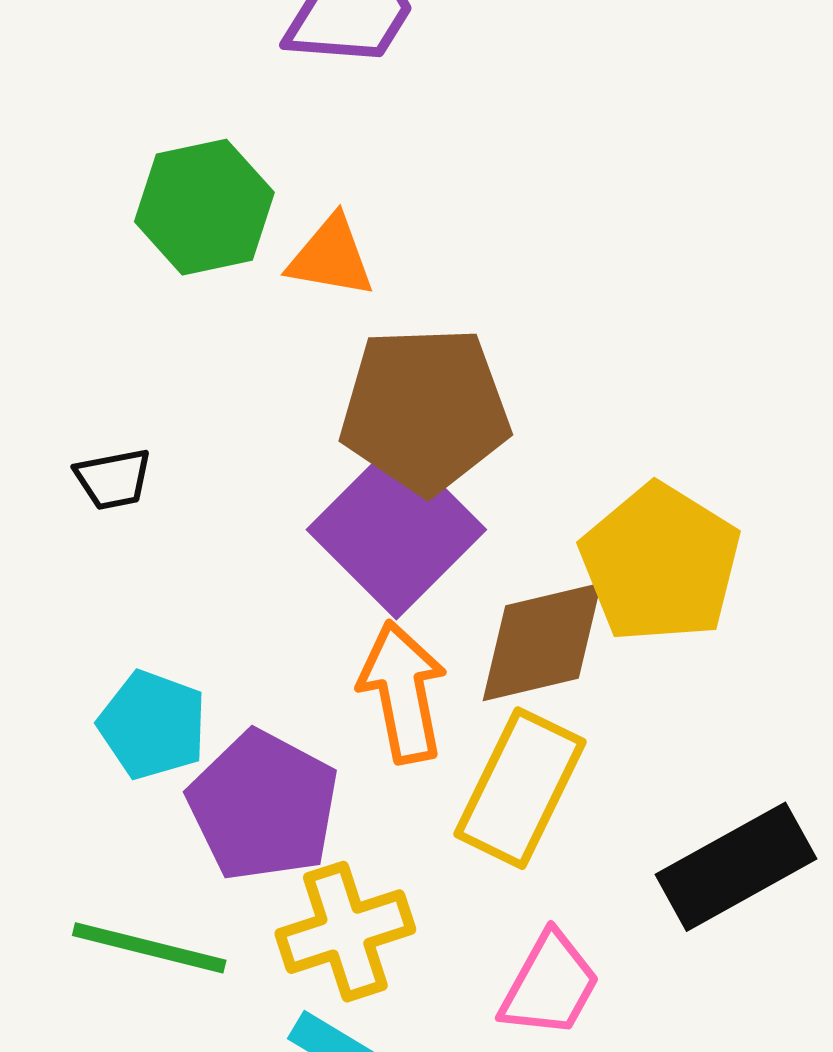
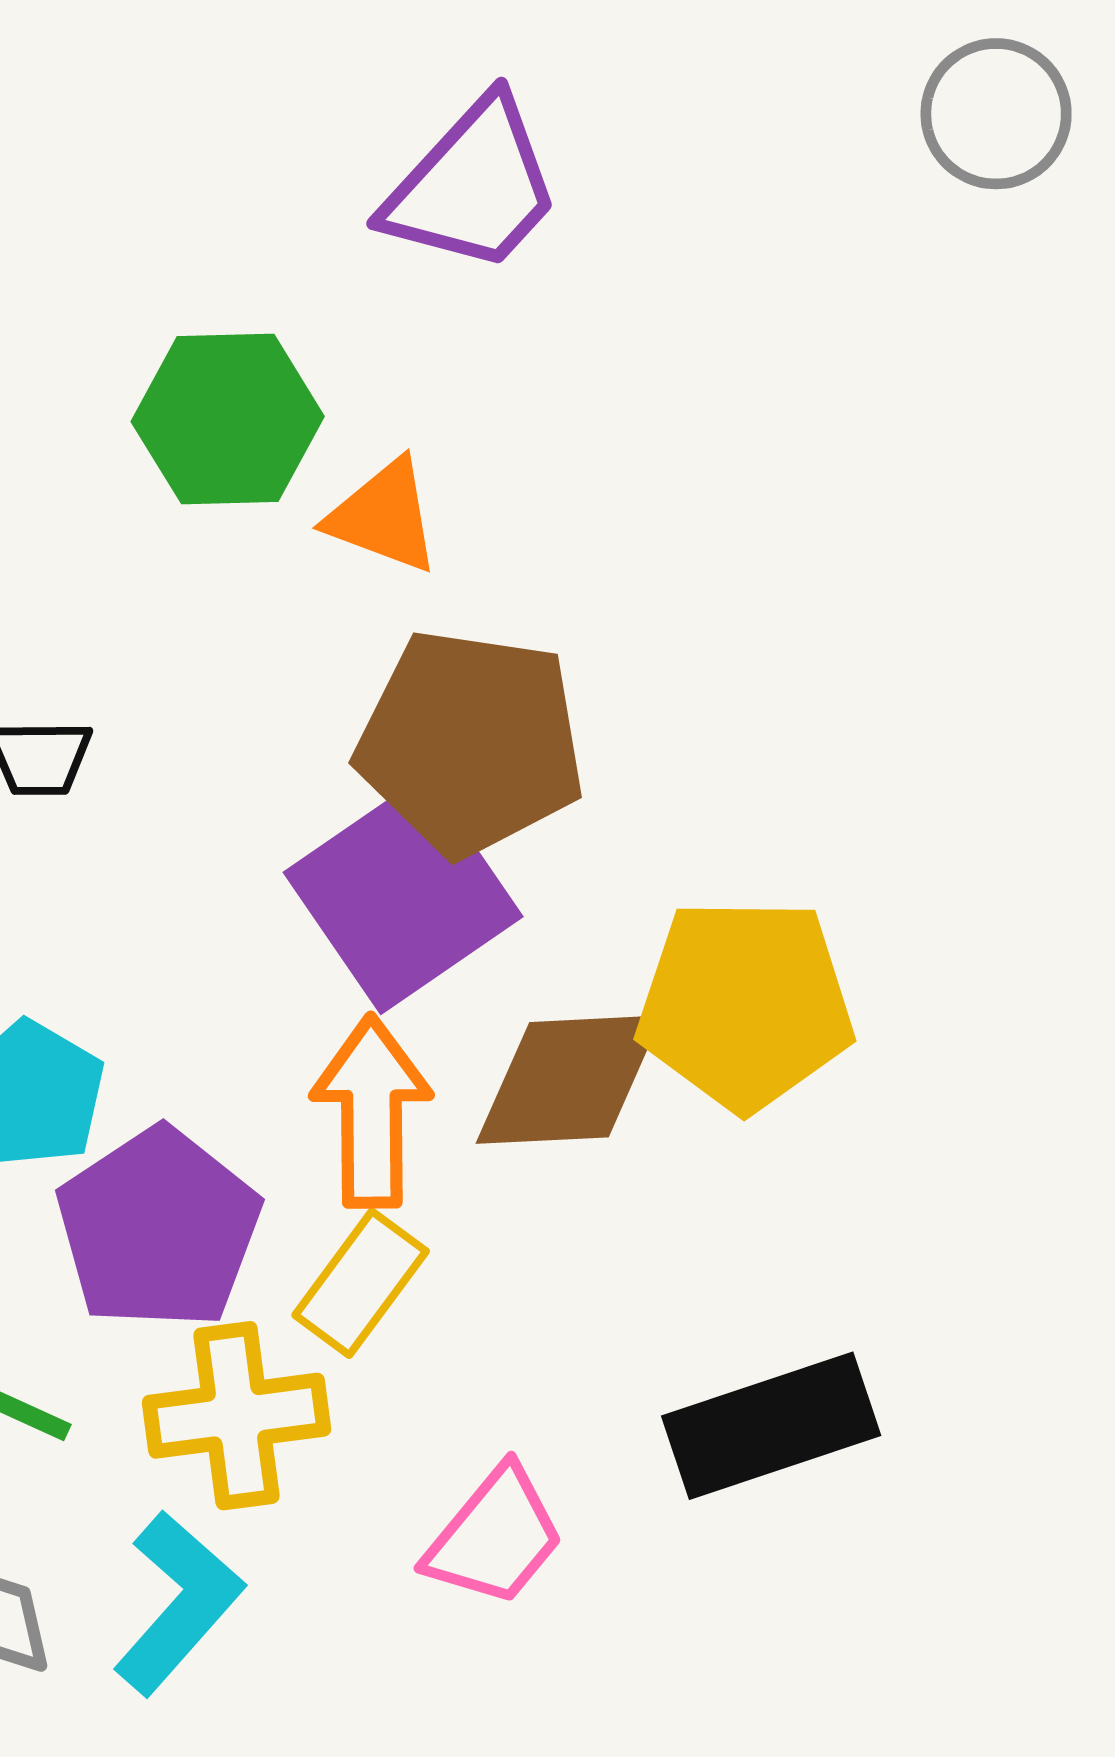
yellow pentagon: (660, 563) -> (745, 1004), turned 30
yellow rectangle: (520, 788) -> (361, 1283), moved, size x0.7

